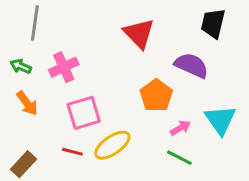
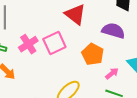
pink square: (84, 113) -> (54, 43), moved

